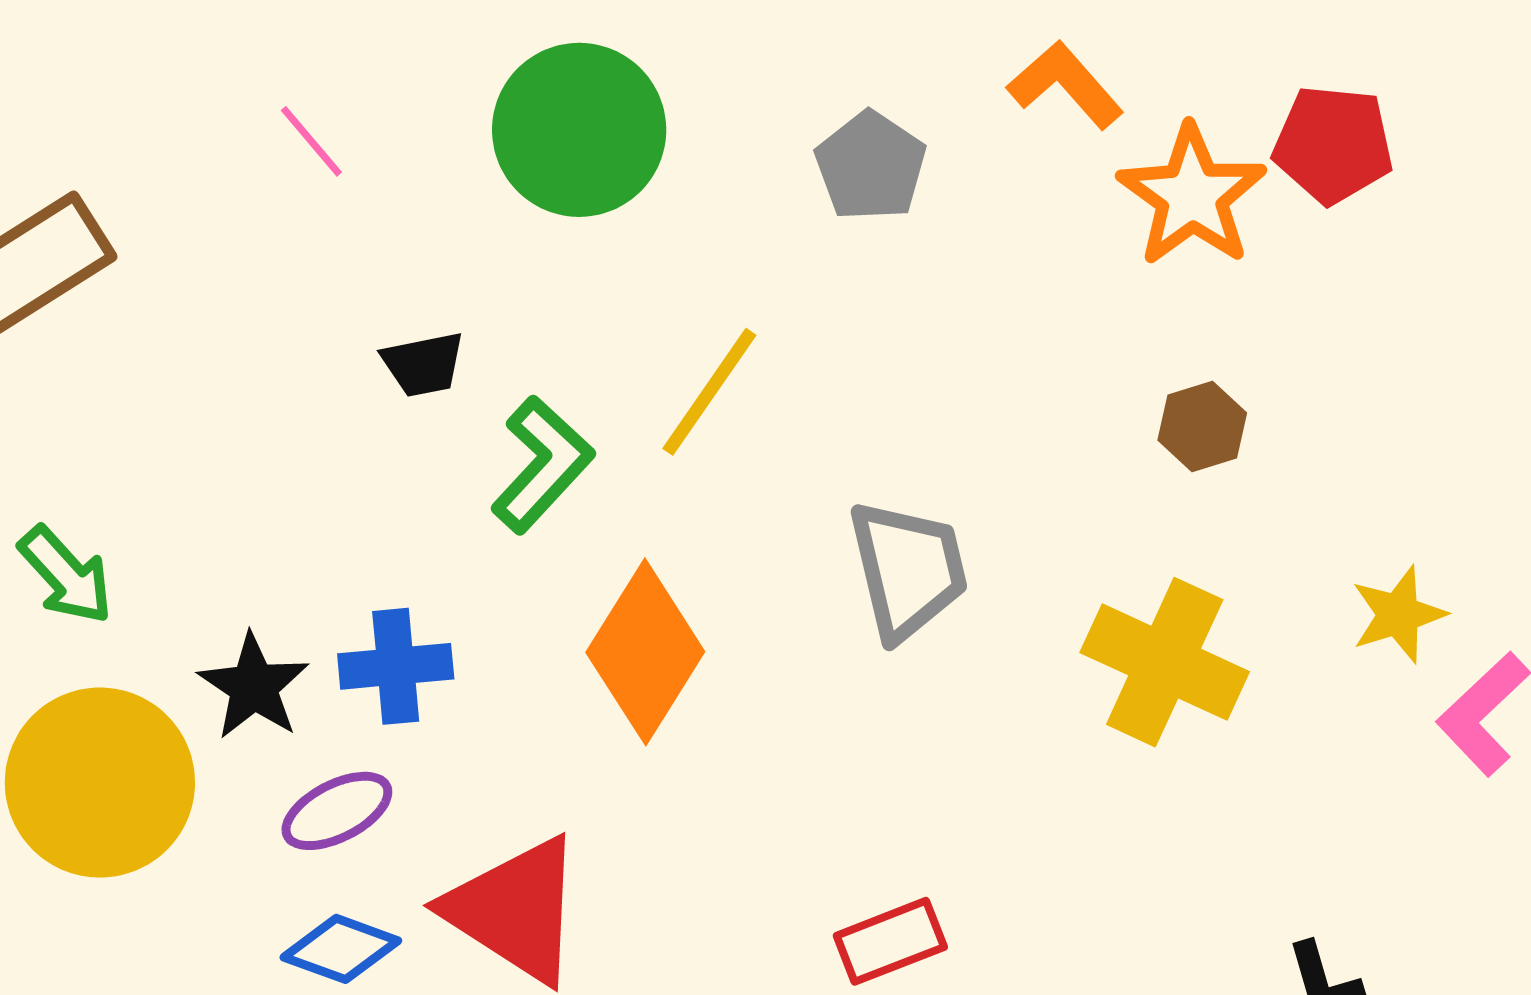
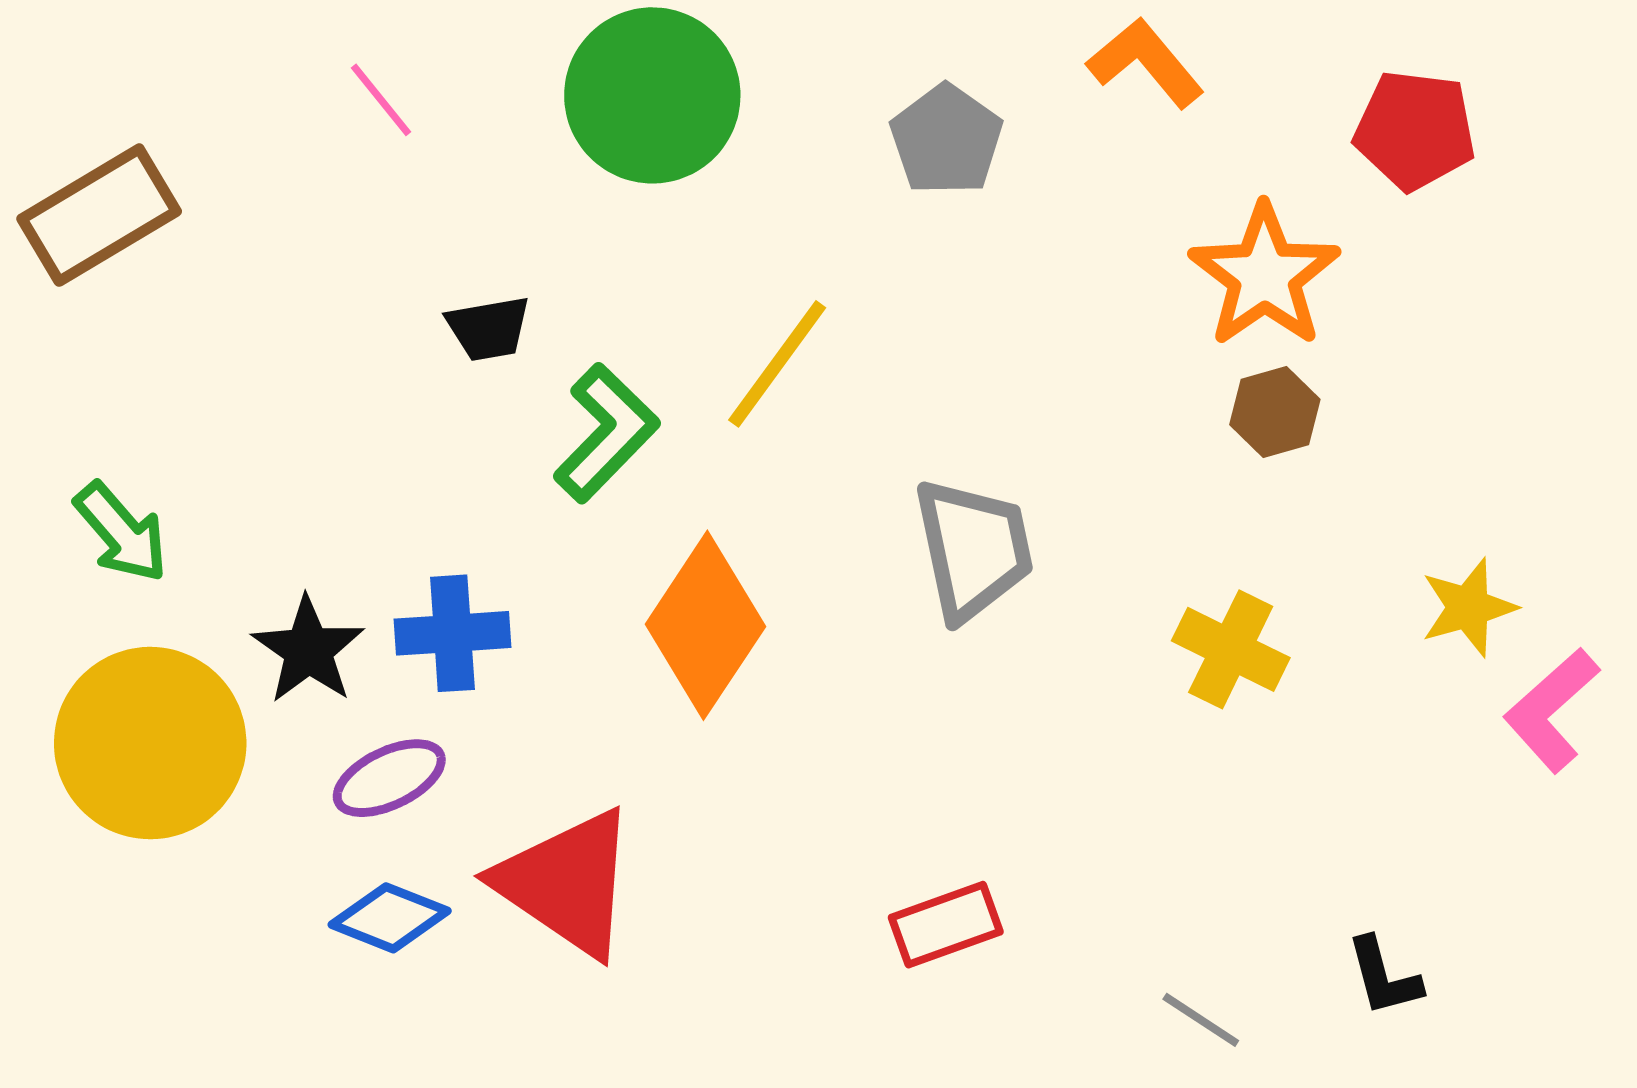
orange star: (1192, 196) -> (1265, 276), moved
yellow cross: (1165, 662) -> (1231, 649), size x0.7

